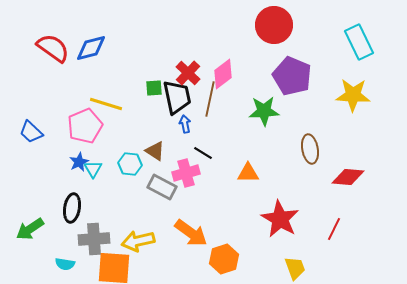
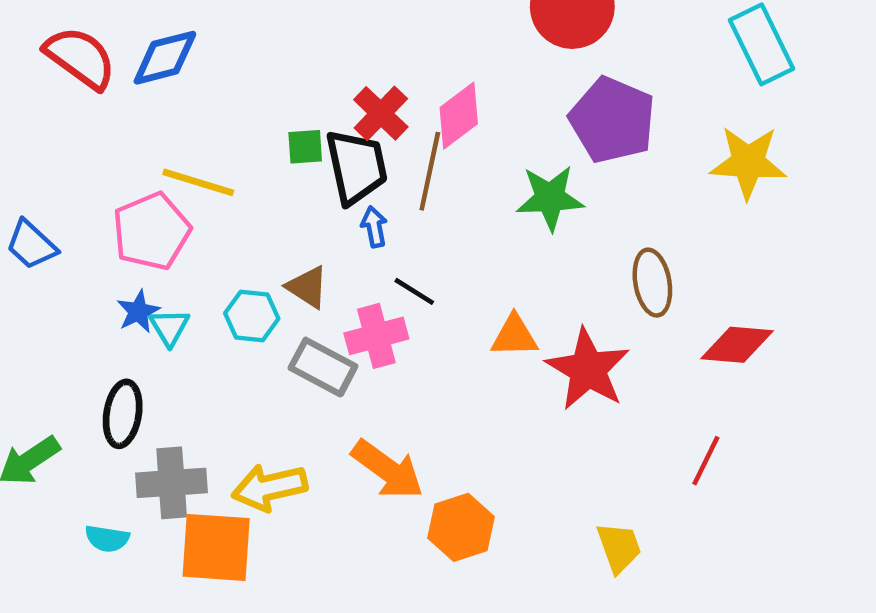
red star: (280, 219) -> (588, 369), moved

